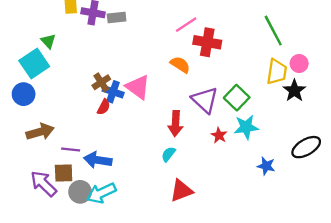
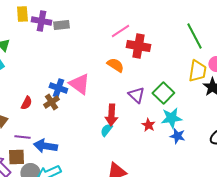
brown cross: (101, 82) -> (51, 102), moved
purple triangle: (205, 100) -> (136, 95), size x0.7
red semicircle: (104, 107) -> (26, 103), moved
cyan semicircle: (168, 154) -> (106, 130), moved
blue star: (266, 166) -> (177, 136), moved

